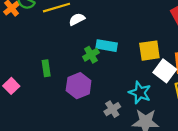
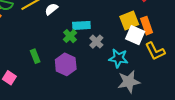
yellow square: (149, 51) -> (129, 21), moved
gray cross: (112, 109) -> (96, 42), moved

